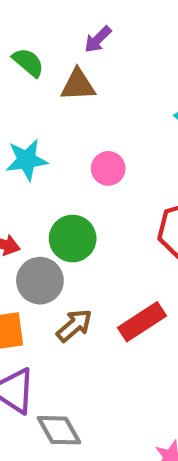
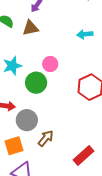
green circle: (73, 238) -> (36, 83), moved
red rectangle: (142, 322) -> (84, 156), moved

